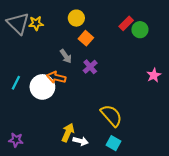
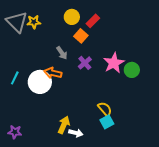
red rectangle: (126, 23) -> (93, 21), moved
green circle: (140, 30) -> (132, 70), moved
pink star: (154, 75) -> (114, 63), moved, size x1.5
yellow semicircle: (111, 116) -> (105, 109), size x0.7
cyan square: (113, 143) -> (107, 122), moved, turned 32

